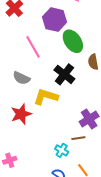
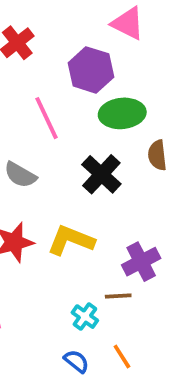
green ellipse: (73, 41) -> (122, 113), turned -65
yellow L-shape: (46, 97) -> (71, 240), moved

